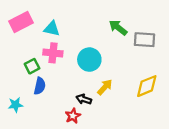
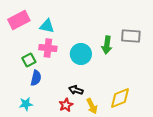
green arrow: (118, 28) -> (107, 45), moved, turned -120
yellow diamond: (147, 86) -> (120, 98), moved
yellow arrow: (105, 87) -> (92, 106), moved, turned 112
cyan star: (15, 105) -> (26, 104), moved

